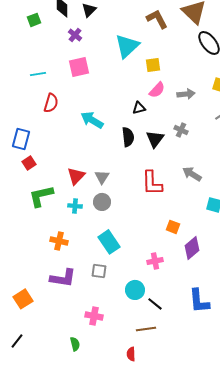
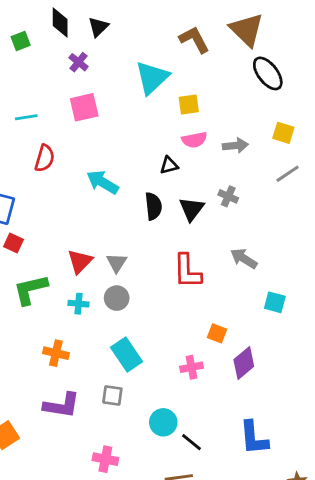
pink semicircle: (157, 90) -> (194, 140), turned 36
red square: (29, 163) -> (14, 243), turned -32
pink cross: (155, 261) -> (192, 367), moved

